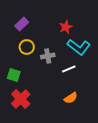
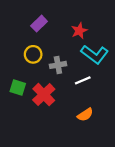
purple rectangle: (22, 24) -> (39, 24), moved
red cross: (21, 99) -> (44, 95), moved

